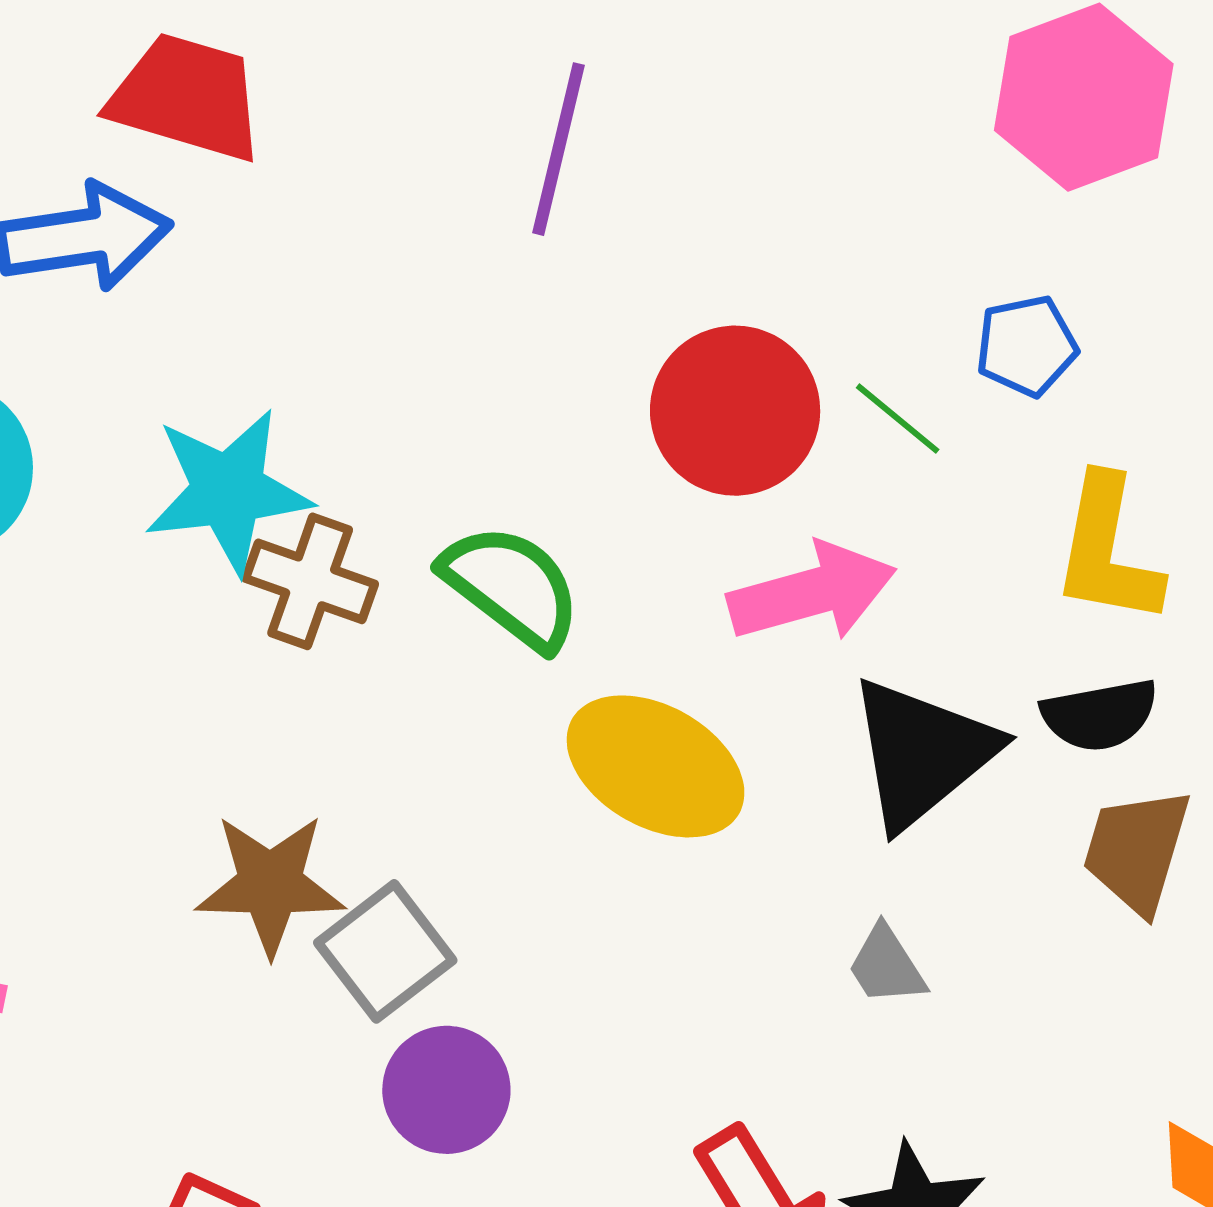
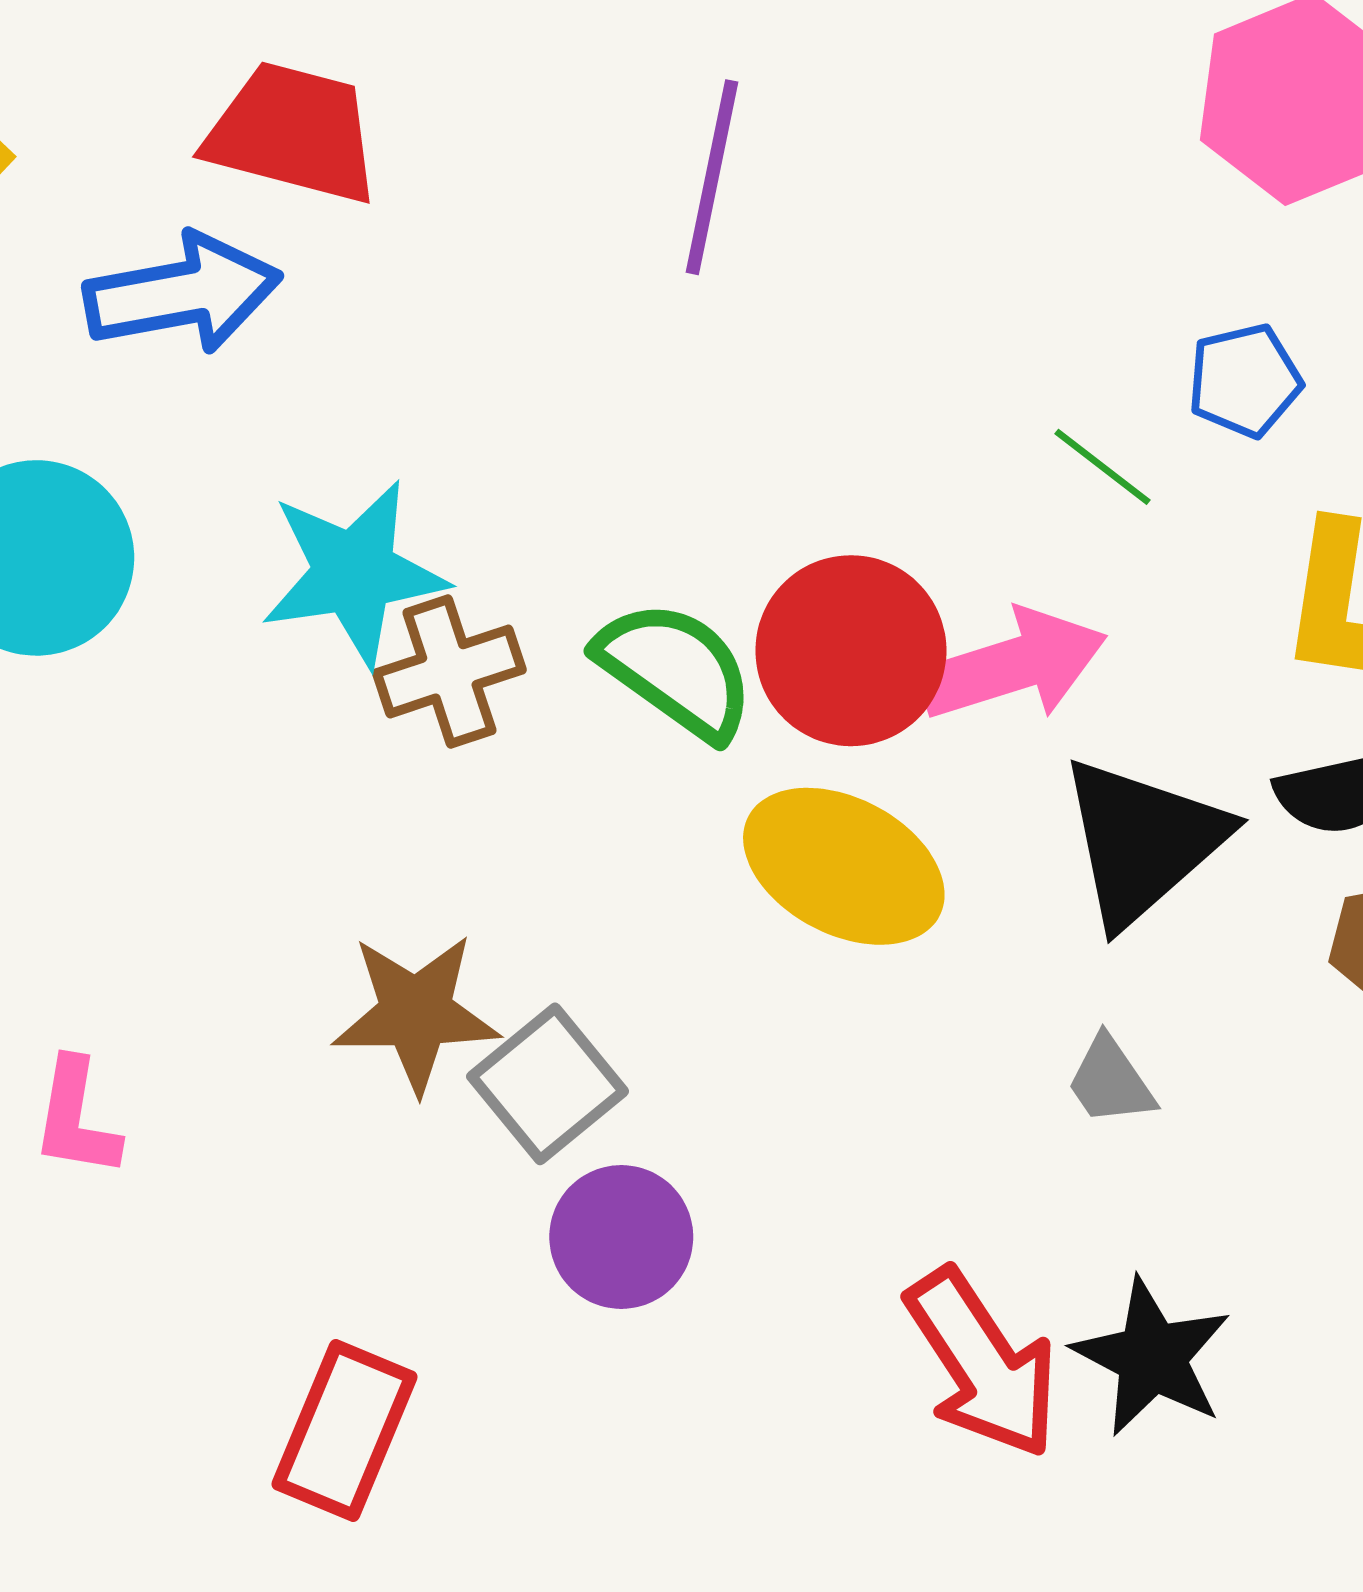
red circle: (735, 411) -> (851, 651), moved
brown cross: (310, 581) -> (449, 671), turned -36

